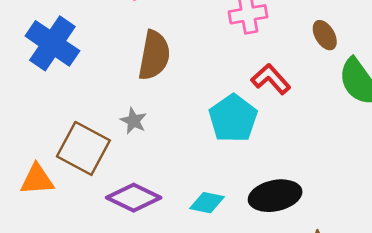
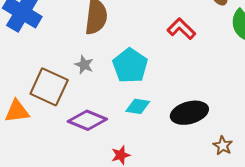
cyan pentagon: (233, 118) -> (130, 66), moved
cyan diamond: (207, 203) -> (138, 106), moved

